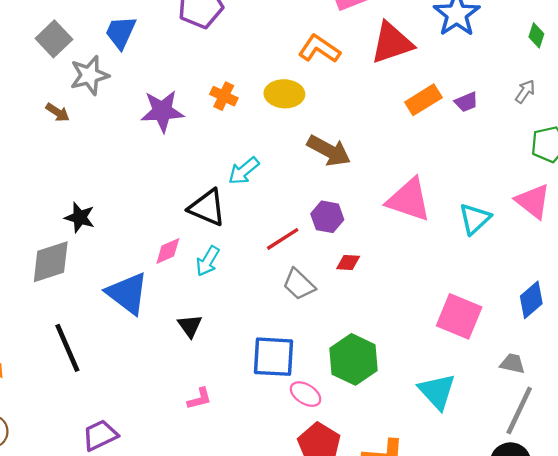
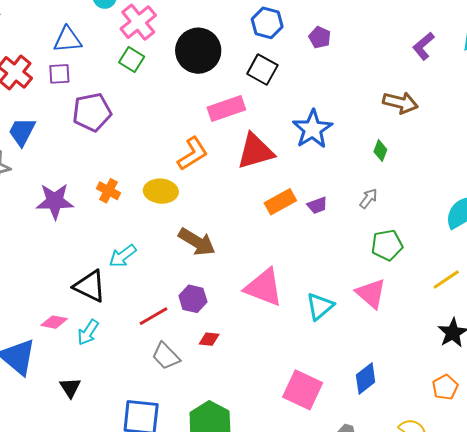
orange L-shape: (319, 49) -> (193, 154), turned 111
pink diamond: (168, 251) -> (54, 322), turned 32

